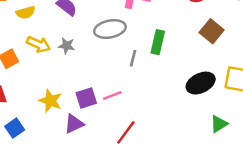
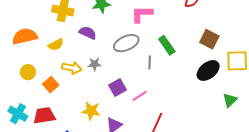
brown square: (212, 31) -> (209, 39), moved
green rectangle: (158, 42) -> (167, 45), turned -36
purple square: (86, 98) -> (118, 88), moved

